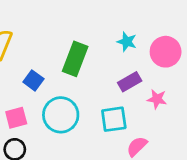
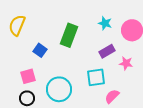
cyan circle: (61, 115) -> (59, 89), moved

